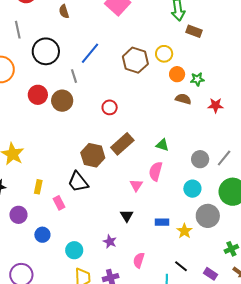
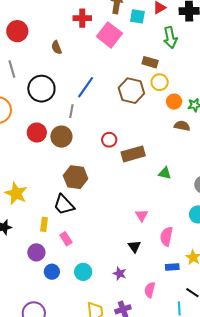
brown rectangle: (194, 31) -> (150, 62), moved
gray line: (74, 76) -> (71, 111), turned 32
brown rectangle: (122, 144) -> (133, 154), moved, turned 30
brown hexagon: (93, 155) -> (76, 177), moved
pink semicircle: (156, 171) -> (166, 236), moved
black trapezoid: (78, 182) -> (64, 205), moved
purple circle: (18, 215) -> (36, 252), moved
blue rectangle: (162, 222) -> (172, 267), moved
cyan circle: (74, 250) -> (83, 272), moved

